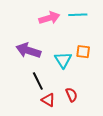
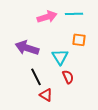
orange square: (83, 52) -> (79, 40), moved
red semicircle: (71, 95) -> (68, 77), moved

